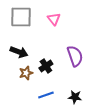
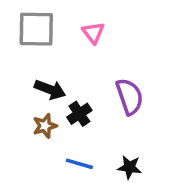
black arrow: (19, 52) -> (50, 90), moved
blue line: (46, 95) -> (79, 164), turned 35

